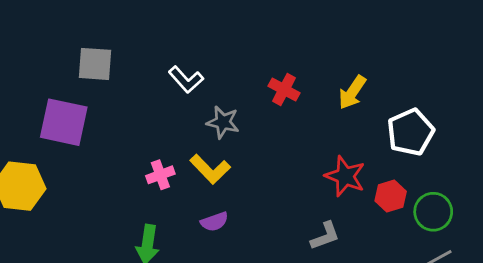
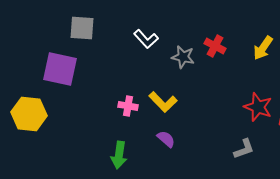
gray star: (223, 122) -> (183, 57), moved
pink cross: (160, 175) -> (128, 106), turned 30
purple semicircle: (214, 222) -> (166, 139), turned -120

